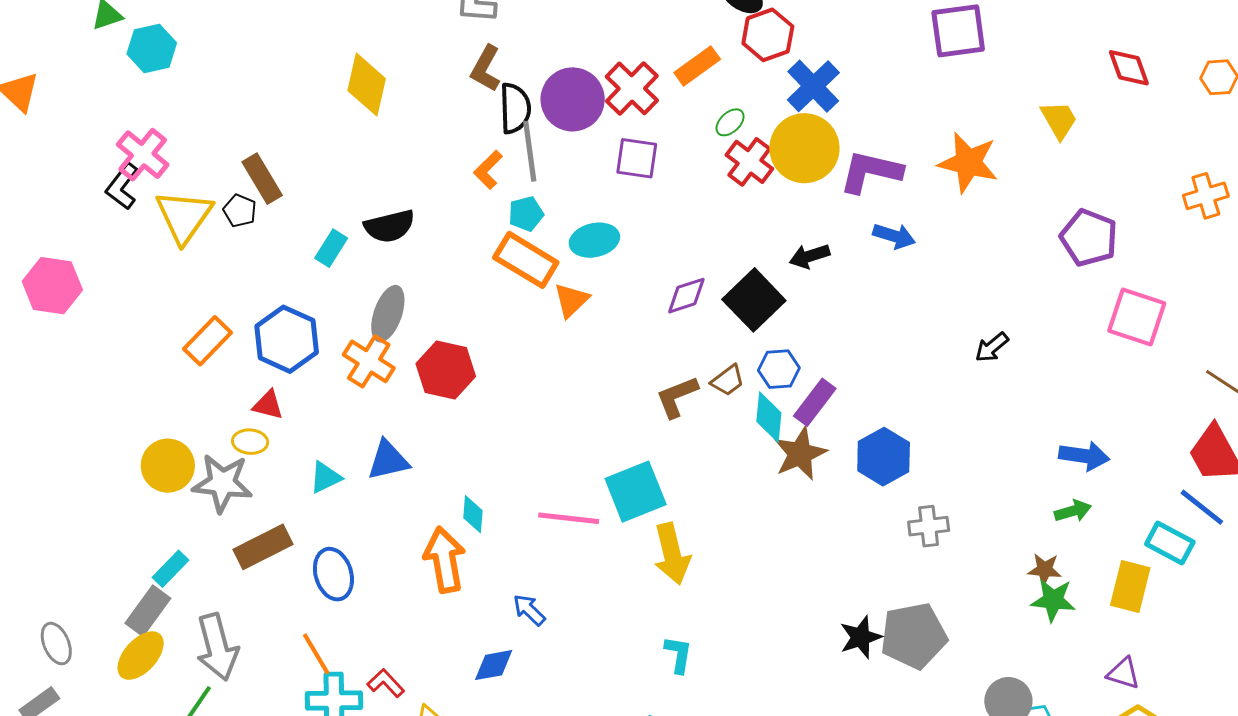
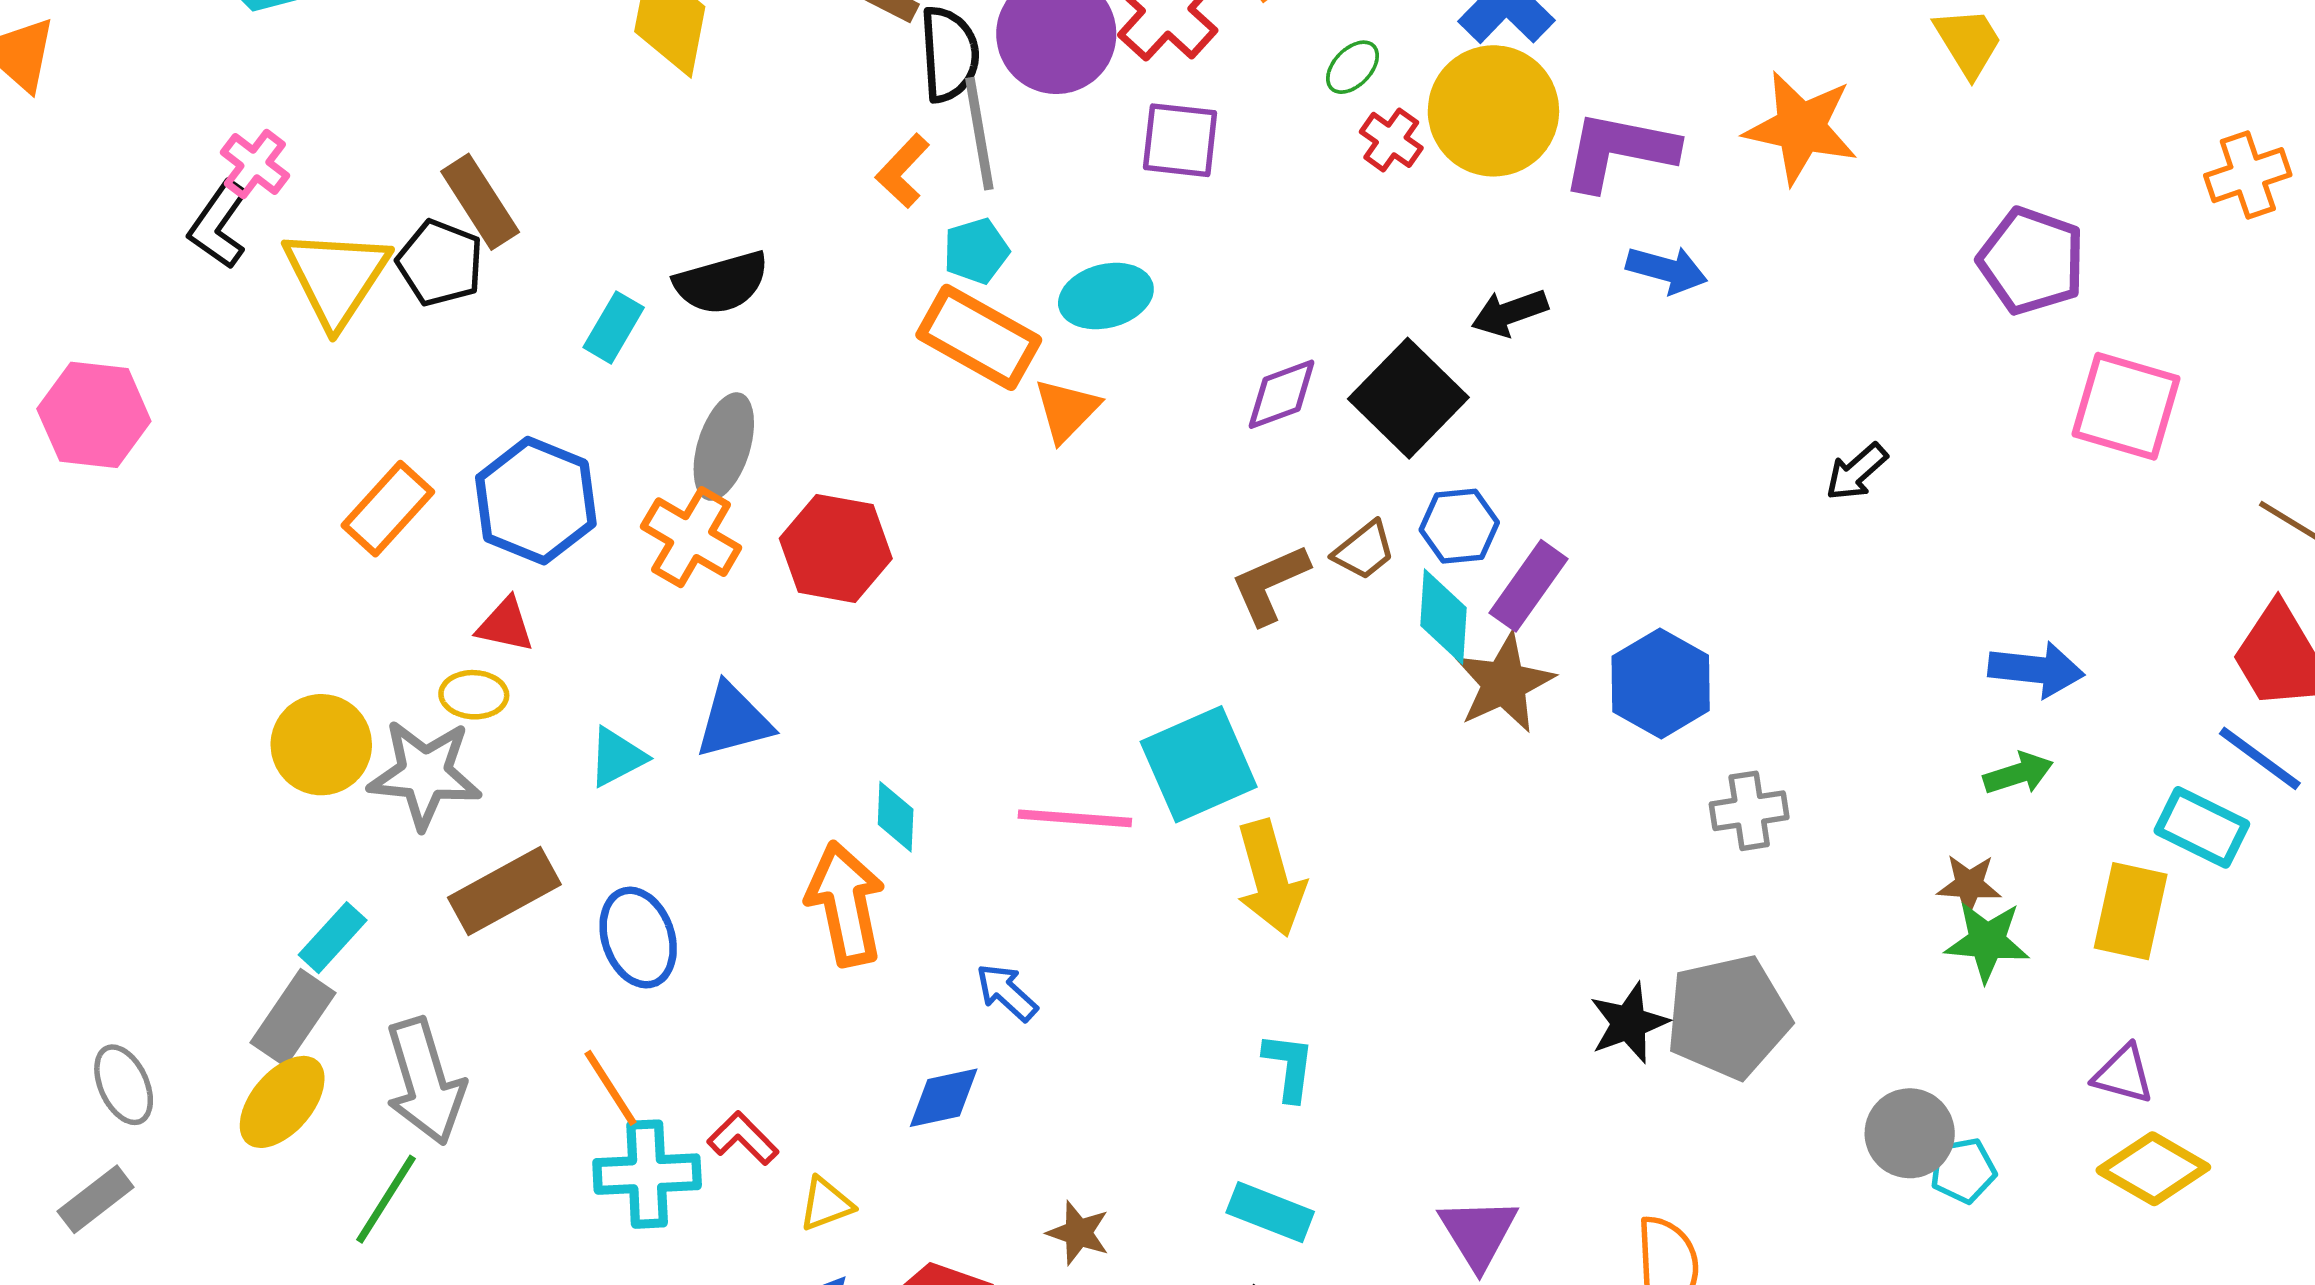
pink cross: (143, 155) -> (255, 164), size x0.7
red cross: (749, 162) -> (1391, 140), size x0.7
black pentagon: (240, 211) -> (440, 263), size x1.4

